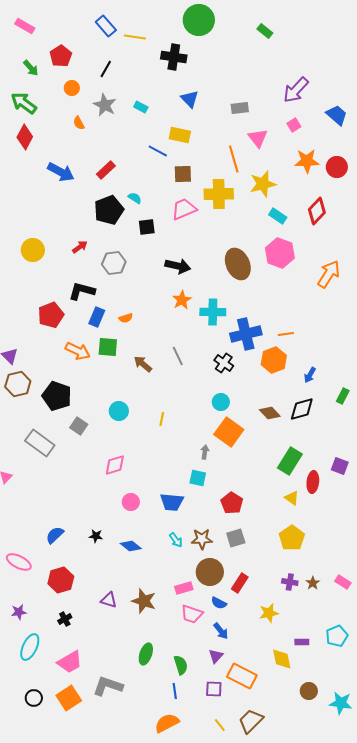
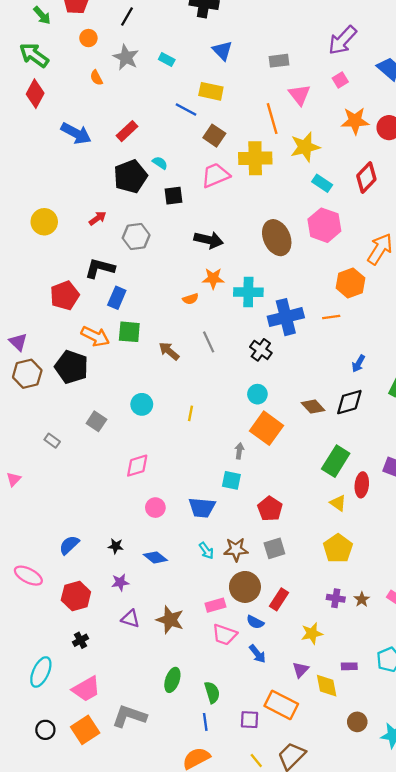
brown square: (183, 174) -> (214, 136), turned 36
orange star: (182, 300) -> (213, 278), turned 30
orange semicircle: (126, 318) -> (191, 299), moved
orange hexagon: (274, 360) -> (350, 283), moved
black pentagon: (57, 396) -> (71, 367), moved
gray rectangle: (40, 443) -> (52, 441), size x0.5
purple star: (19, 612) -> (120, 582), moved
purple triangle: (216, 656) -> (301, 670), moved

